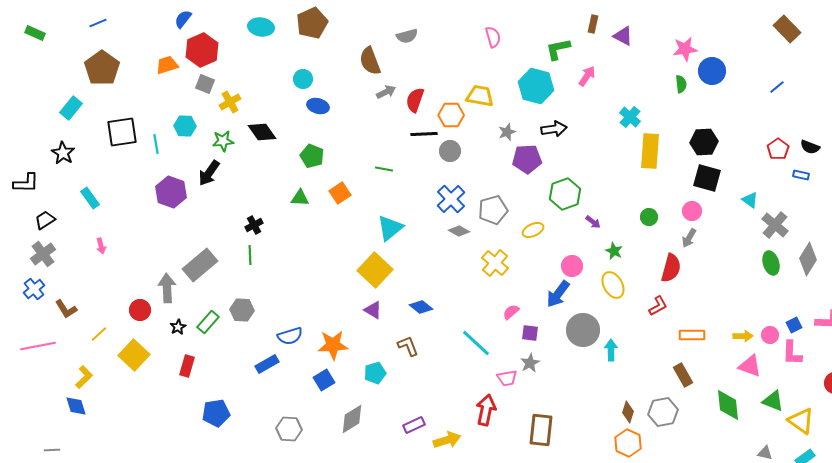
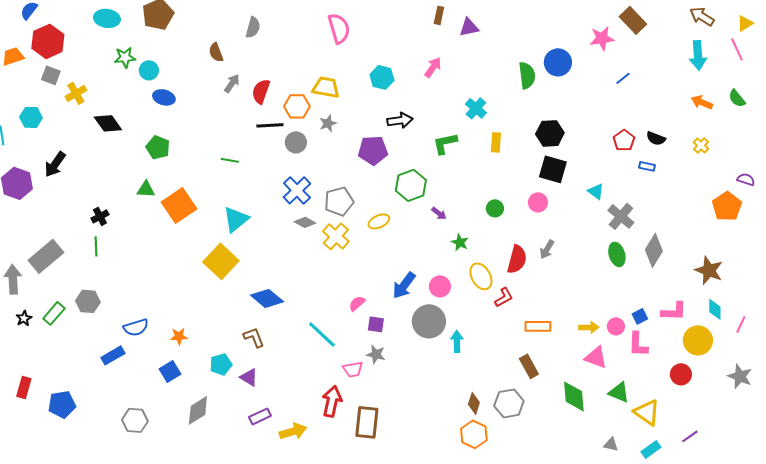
gray semicircle: (407, 36) -> (253, 27), turned -60
purple triangle: (623, 36) -> (469, 27), turned -40
pink semicircle: (493, 37) -> (339, 28), size x1.4
green L-shape: (558, 49) -> (445, 143), moved
pink star: (685, 49) -> (602, 38), moved
brown semicircle: (370, 61) -> (216, 52), size x0.7
green semicircle: (681, 84) -> (527, 75), size x1.5
cyan hexagon: (536, 86) -> (382, 77), size x0.7
gray arrow: (386, 92) -> (232, 83), turned -30
gray star: (507, 132) -> (328, 123), moved
green star: (223, 141) -> (125, 57), moved
yellow rectangle: (650, 151) -> (496, 142), size x0.6
orange square: (340, 193) -> (179, 205), moved, size x1.6
gray arrow: (689, 238) -> (547, 249), moved
yellow cross: (495, 263) -> (336, 236), moved
pink circle: (572, 266) -> (440, 286), moved
yellow ellipse: (613, 285) -> (481, 276), moved
blue diamond: (421, 307) -> (267, 298), size x1.4
purple triangle: (373, 310) -> (249, 377), moved
orange star: (333, 345) -> (179, 336), size x0.6
gray star: (530, 363) -> (376, 354), turned -30
red rectangle: (187, 366) -> (24, 387), moved
brown rectangle: (541, 430) -> (367, 422), moved

